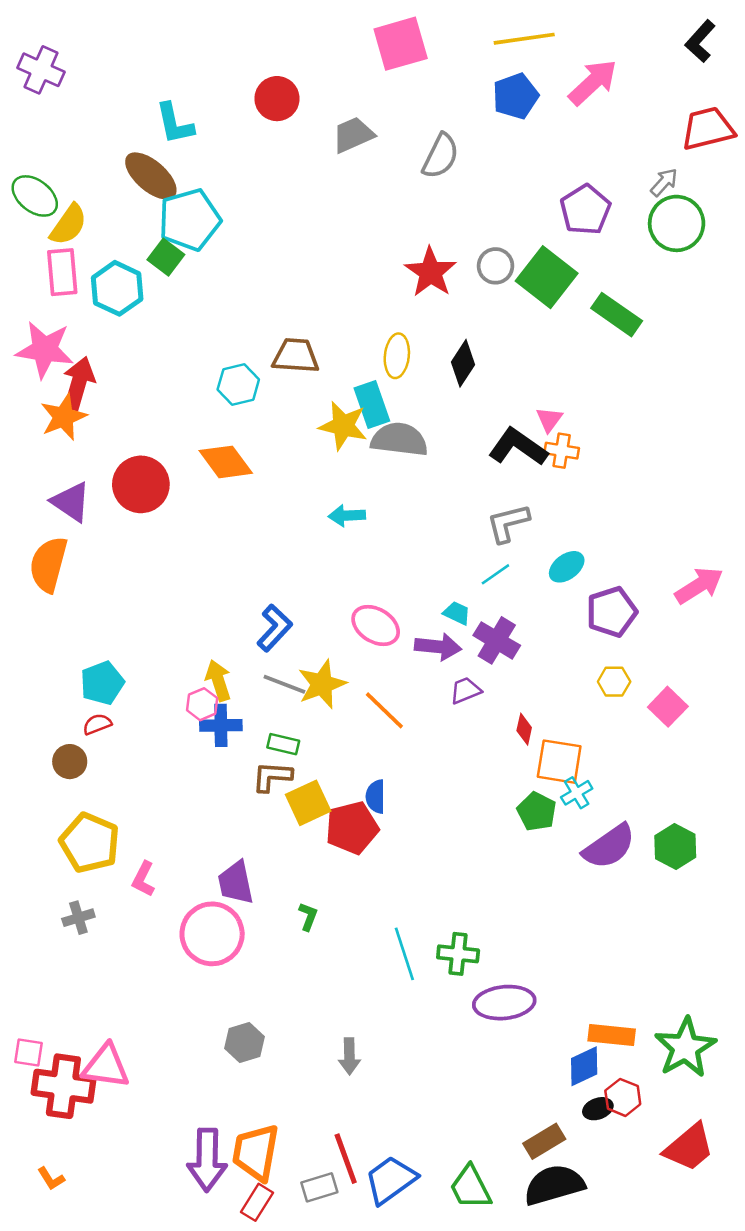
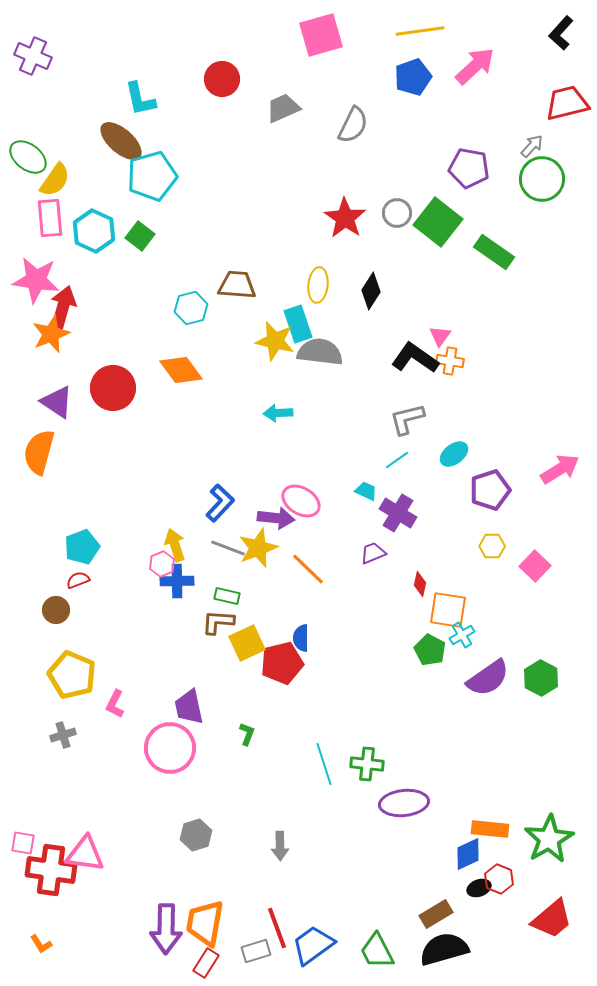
purple pentagon: (585, 210) -> (469, 168), turned -30
green square: (166, 257) -> (140, 236), moved
purple arrow: (438, 647) -> (276, 518), moved

